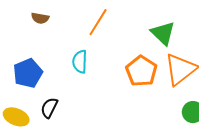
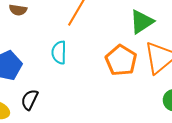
green triangle: (163, 33) -> (142, 22), turned 44

